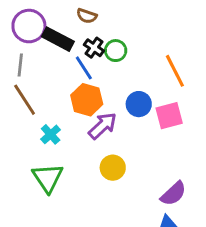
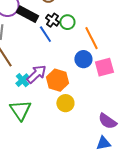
orange line: (175, 71) -> (91, 38), moved
orange hexagon: (87, 100) -> (57, 80), moved
purple arrow: (103, 126) -> (36, 74), moved
purple semicircle: (173, 194) -> (107, 121), turned 78

